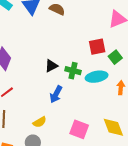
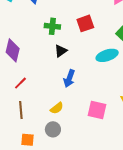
red square: (97, 47) -> (85, 23), moved
green cross: (73, 71) -> (52, 26), moved

